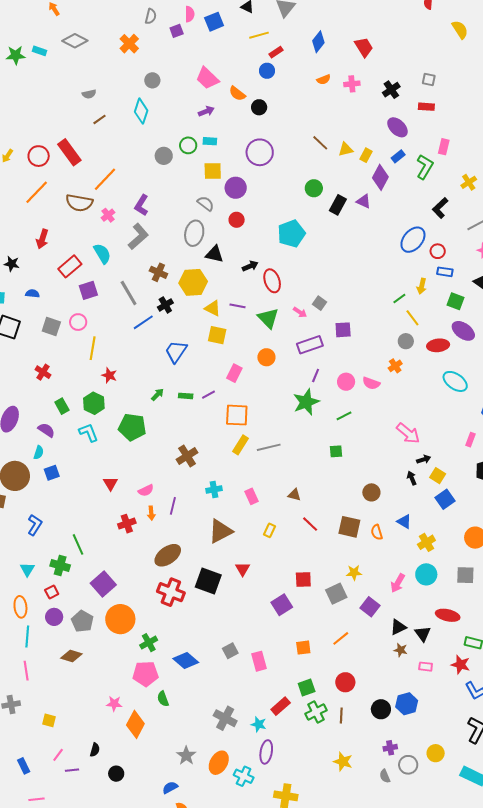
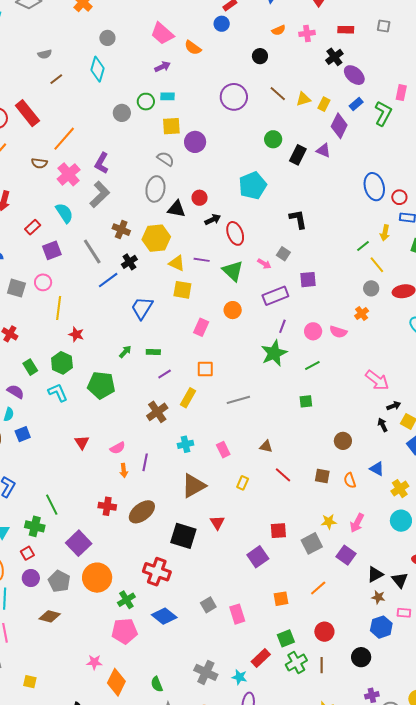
black cross: (391, 90) -> (334, 57), moved
black circle: (259, 107) -> (260, 56), moved
red rectangle: (426, 107) -> (346, 30), moved
purple circle: (260, 152) -> (234, 97), moved
brown semicircle: (79, 203) -> (39, 163), size x0.6
black L-shape: (440, 208) -> (298, 219), moved, turned 125
pink cross: (108, 215) -> (69, 174), size x1.6
red circle: (237, 220) -> (200, 198), moved
blue ellipse: (413, 240) -> (374, 187), turned -52
red rectangle: (70, 266) -> (33, 227), size x0.7
purple line: (209, 395) -> (165, 374), moved
orange square: (237, 415) -> (205, 369), size x0.7
yellow rectangle: (240, 445) -> (188, 398), moved
red cross: (127, 524) -> (107, 506), moved, turned 30
brown square: (349, 527) -> (322, 476), size x0.7
pink arrow: (398, 583) -> (357, 523), moved
red cross: (171, 592) -> (157, 572), moved
green semicircle: (163, 699) -> (157, 684), moved
blue hexagon: (407, 704) -> (381, 627), moved

